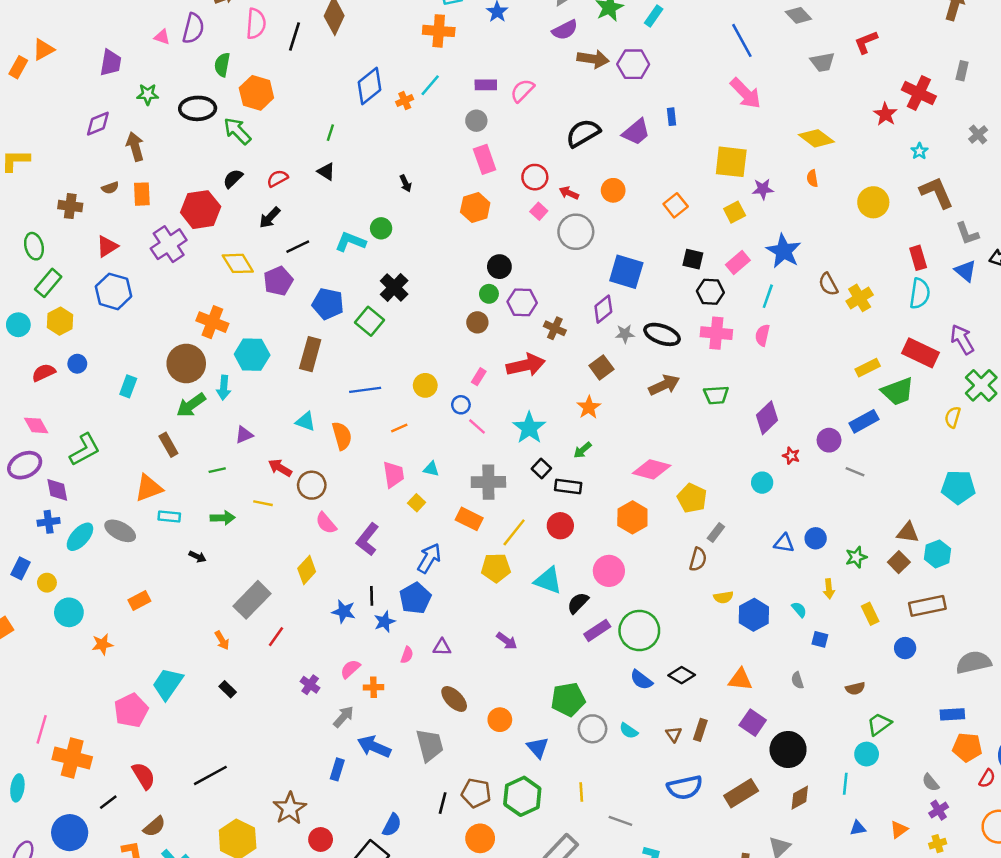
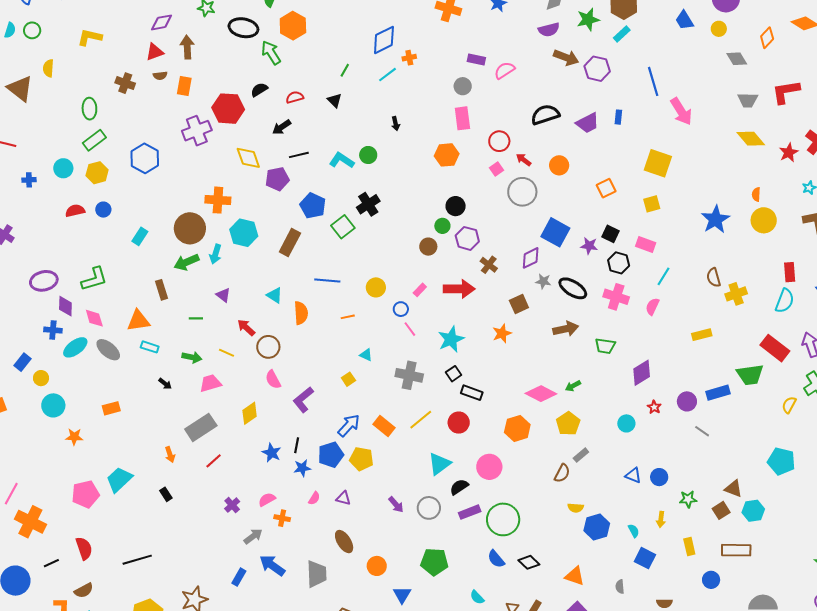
blue line: (742, 40) -> (653, 81), moved
red L-shape: (866, 42) -> (786, 92), size x1.4
cyan line: (430, 85) -> (387, 75), moved
yellow diamond: (816, 138) -> (751, 139), moved
orange semicircle: (812, 178) -> (756, 194), moved
purple star: (763, 189) -> (589, 246), moved
red triangle: (107, 246) -> (155, 52), moved
blue star: (784, 251) -> (715, 219), moved
pink rectangle: (738, 263) -> (646, 244), turned 48
orange cross: (212, 322) -> (218, 200), turned -30
yellow rectangle: (868, 368) -> (702, 335), moved
pink diamond: (36, 425) -> (94, 318), moved
purple triangle: (244, 435) -> (223, 295), turned 49
green arrow: (583, 450) -> (573, 386), moved
pink trapezoid: (393, 474) -> (210, 383), moved, turned -110
orange rectangle: (469, 519) -> (384, 426), moved
yellow pentagon: (496, 568) -> (361, 459), moved
cyan triangle: (548, 580) -> (439, 464), turned 50
blue square: (820, 639) -> (645, 558), size x1.5
gray circle: (592, 729) -> (429, 508), moved

